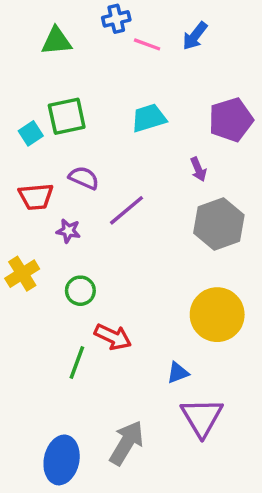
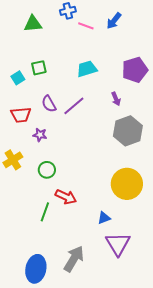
green square: (67, 116) -> (39, 68), size x0.7
purple semicircle: (84, 178) -> (49, 104), turned -144
purple line: (127, 210) -> (74, 106), moved

